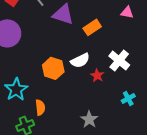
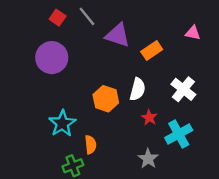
white semicircle: (80, 60) -> (138, 89), turned -48
red star: (97, 75) -> (149, 118), moved
cyan cross: (128, 98) -> (179, 134), moved, size x1.6

